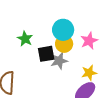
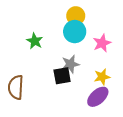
yellow circle: (64, 44) -> (76, 16), moved
black square: (46, 54) -> (62, 76), moved

